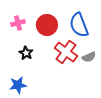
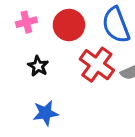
blue star: (18, 85) -> (45, 113), moved

